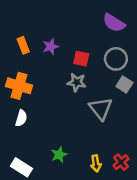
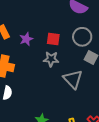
purple star: (51, 47) -> (26, 39), moved

